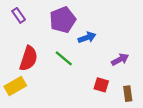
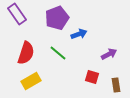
purple rectangle: (19, 15) -> (17, 14), size x1.5
yellow rectangle: (15, 86) -> (31, 81), moved

